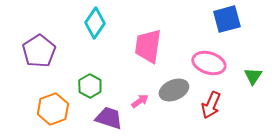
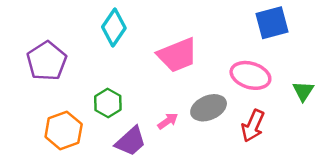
pink trapezoid: (148, 46) -> (177, 55), turned -120
purple trapezoid: (109, 118) -> (131, 141), turned 120

